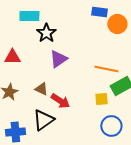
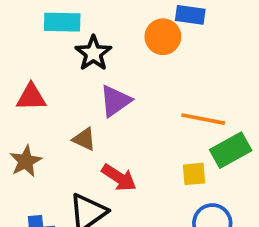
orange circle: (117, 24) -> (163, 37), moved
brown triangle: (41, 89) -> (84, 139), moved

